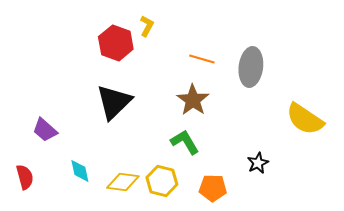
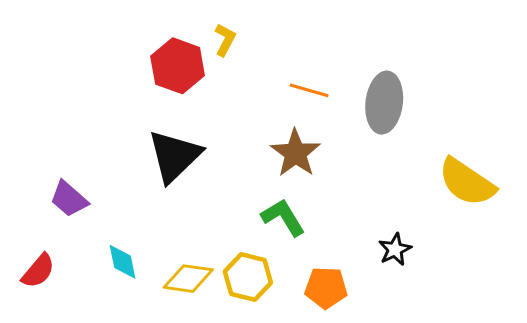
red semicircle: (25, 177) -> (38, 271), turned 55

